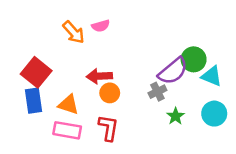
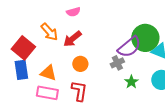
orange arrow: (74, 32) -> (49, 32), moved
green circle: (194, 59) -> (145, 38), size x1.4
red arrow: (99, 76) -> (72, 39), moved, turned -36

